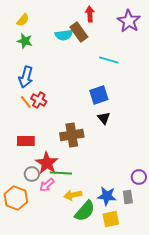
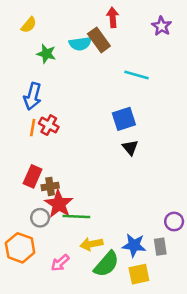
purple star: (129, 21) -> (162, 26), size x0.7
green star: (25, 41) -> (46, 54), moved
orange line: (26, 102) -> (33, 128), turned 48
brown cross: (72, 135) -> (50, 186), moved, size x0.6
red rectangle: (26, 141) -> (33, 176), turned -66
pink arrow: (47, 185) -> (60, 263), moved

